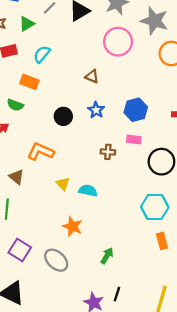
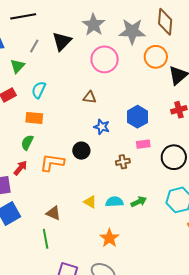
green semicircle: (15, 105) -> (27, 142), turned 112
black circle: (63, 116) -> (81, 151), moved
orange L-shape: (40, 151) -> (52, 163), moved
brown triangle: (16, 177) -> (53, 213), moved
orange star: (72, 226) -> (109, 238), turned 30
green arrow: (107, 256) -> (139, 202), moved, turned 49

